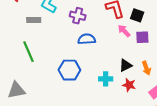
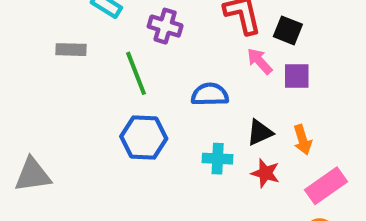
gray rectangle: (34, 20) -> (71, 50), moved
blue semicircle: (87, 39) -> (210, 94), moved
green line: (29, 52) -> (136, 73), moved

